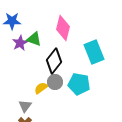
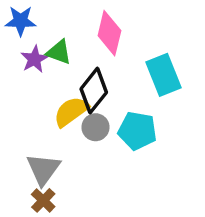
yellow semicircle: (41, 88) -> (71, 112), moved, size x1.5
gray triangle: (25, 106) -> (43, 169), size x1.5

